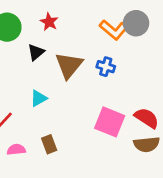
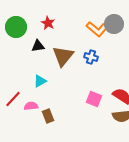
black triangle: (36, 52) -> (38, 46), turned 32
pink square: (110, 122) -> (94, 99), size x0.7
pink semicircle: (16, 150) -> (31, 106), moved

